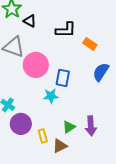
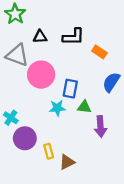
black triangle: (30, 21) -> (40, 37), moved, turned -32
purple arrow: (91, 126) -> (100, 126), moved
green triangle: (69, 127) -> (84, 107), moved, turned 40

